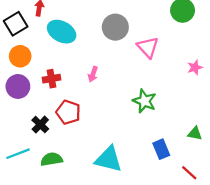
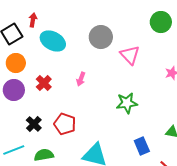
red cross: (52, 79) -> (44, 83), turned -35
green star: (144, 101) -> (127, 103), turned -30
red pentagon: (68, 112) -> (65, 124), moved

